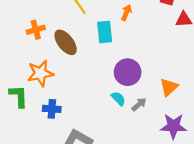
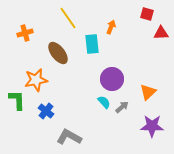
orange cross: (36, 30) -> (25, 33), moved
blue cross: (52, 109) -> (46, 111), turned 35

